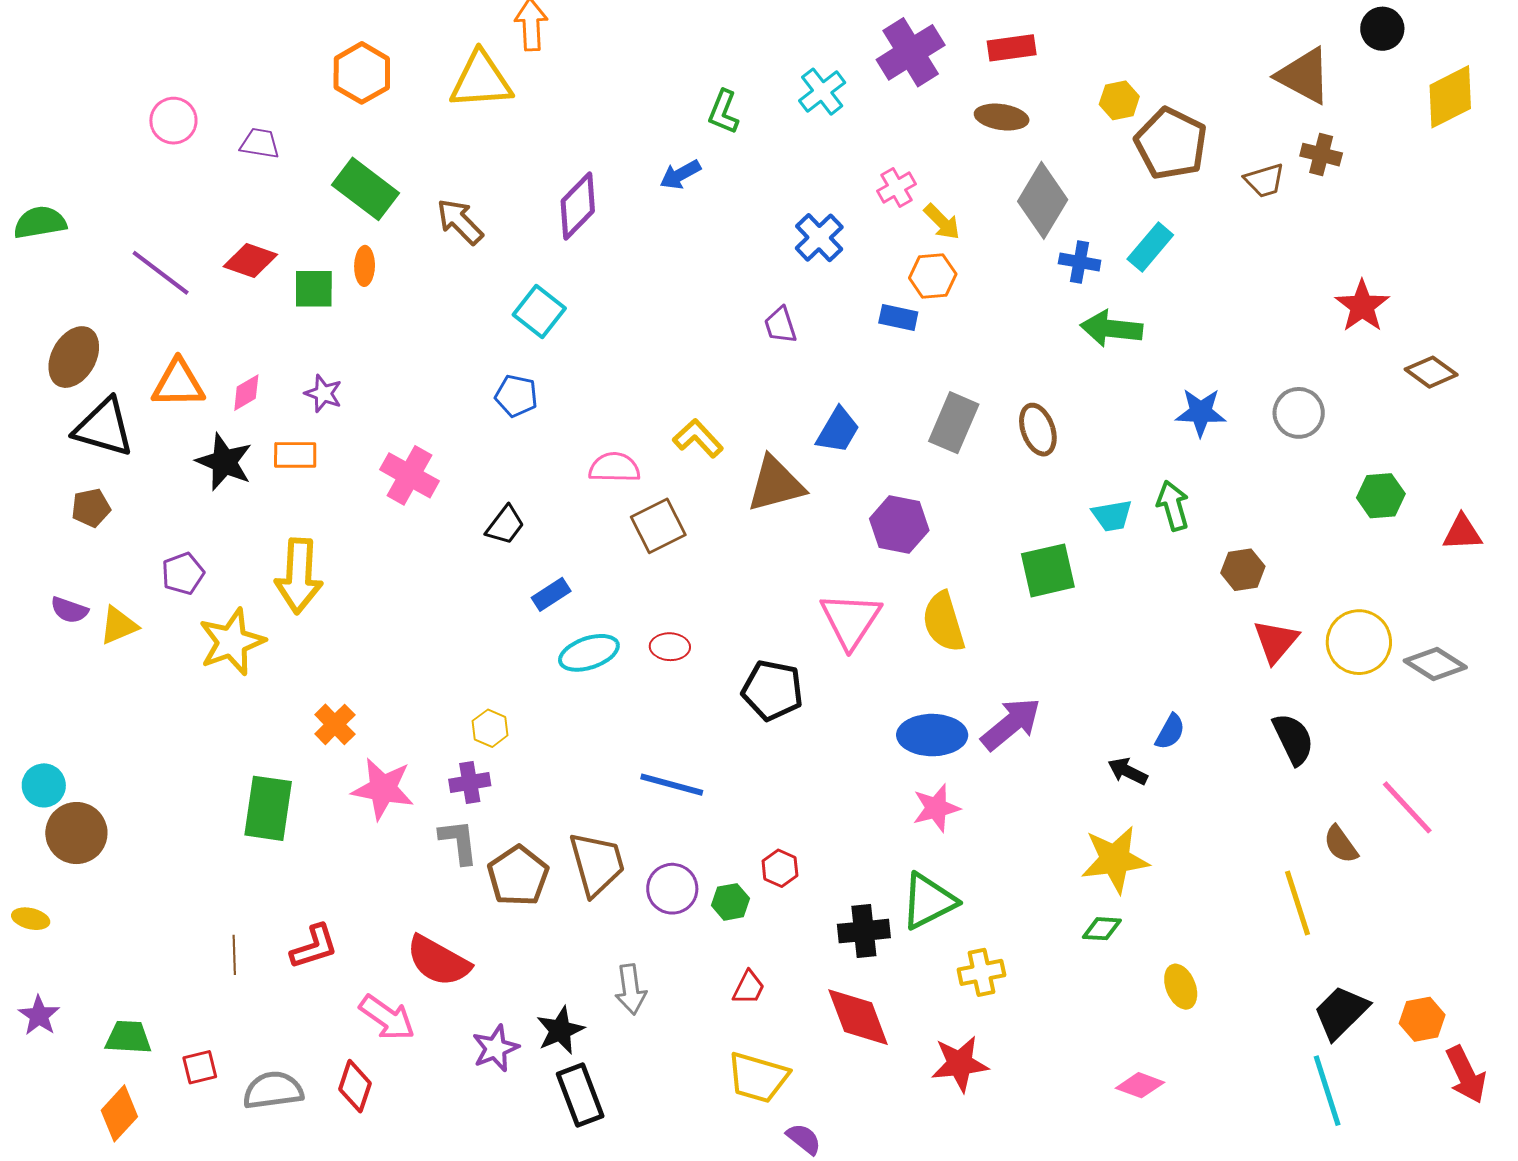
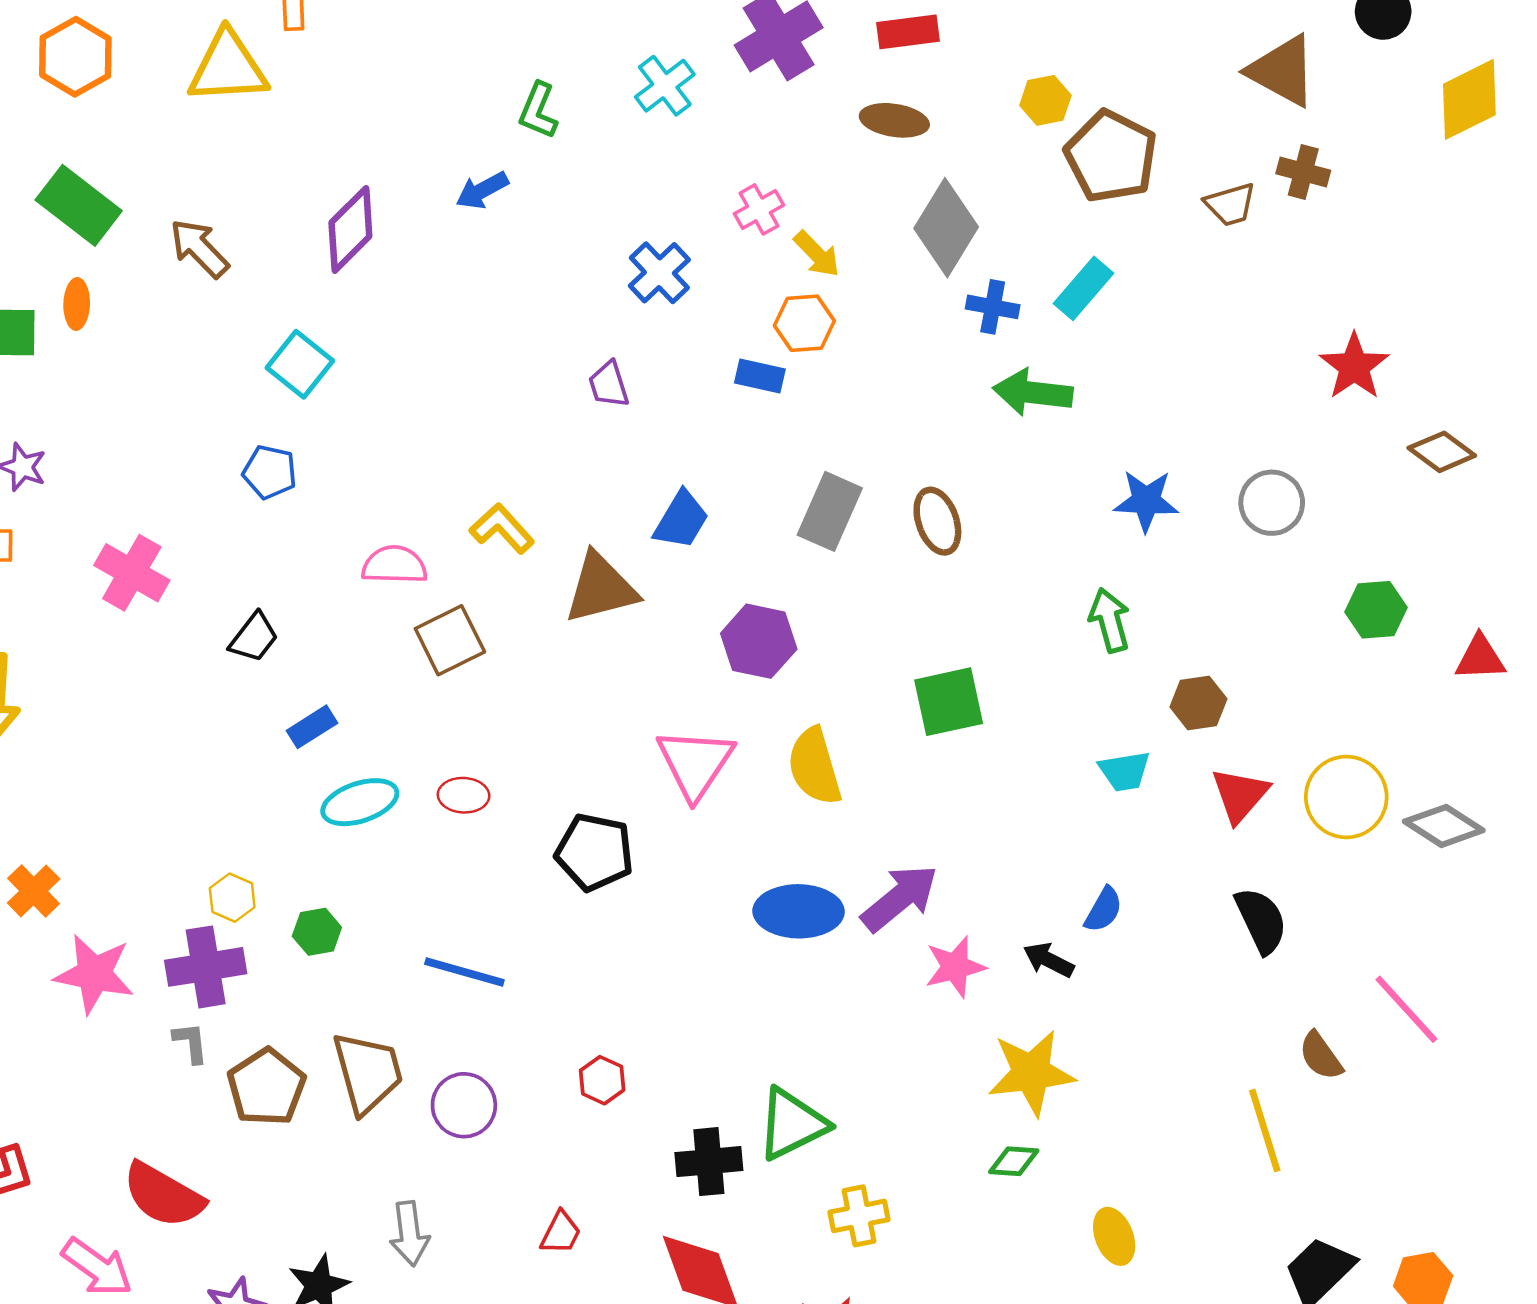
cyan trapezoid: (1112, 516) -> (1124, 771), moved
purple cross: (470, 783) -> (206, 967), size x1.5
pink star: (936, 808) -> (955, 967), moved
gray L-shape: (459, 842) -> (191, 1043), size x0.7
green hexagon: (730, 902) -> (317, 932), moved

